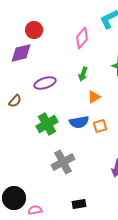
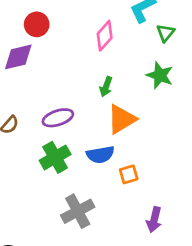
purple ellipse: (45, 83) -> (58, 118), moved
orange triangle: (94, 97) -> (122, 119), size x1.6
orange square: (100, 126) -> (129, 174), moved

